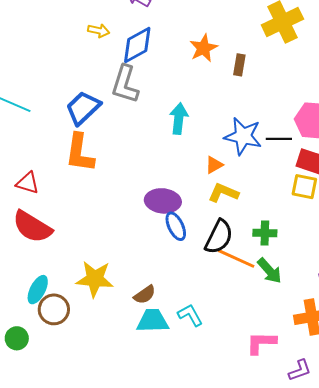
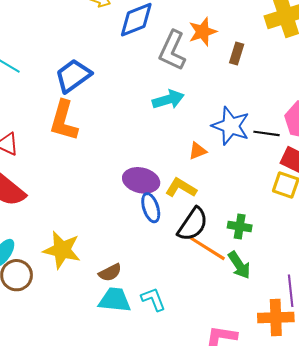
gray L-shape: (125, 84) -> (172, 51), moved
cyan arrow: (179, 119) -> (168, 99), turned 60
yellow L-shape: (223, 193) -> (181, 188), moved

